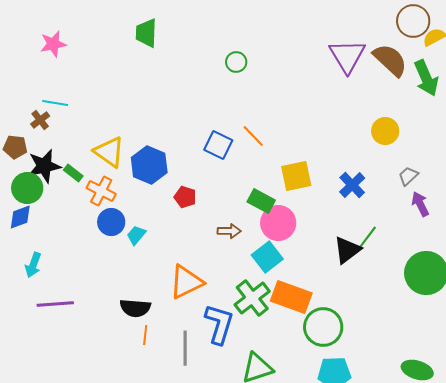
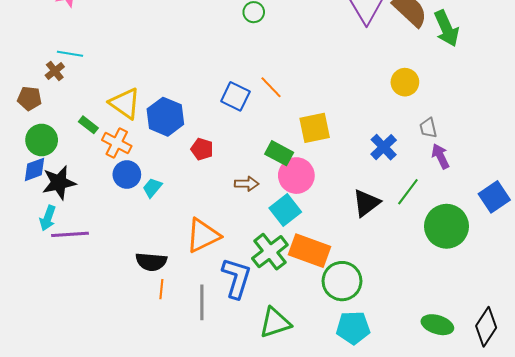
black star: (44, 166) -> (59, 183), moved
gray trapezoid: (408, 176) -> (428, 128), turned -60
blue cross: (352, 185) -> (384, 147), moved
green line: (366, 239) -> (408, 192), moved
purple line: (55, 304) -> (70, 234), moved

